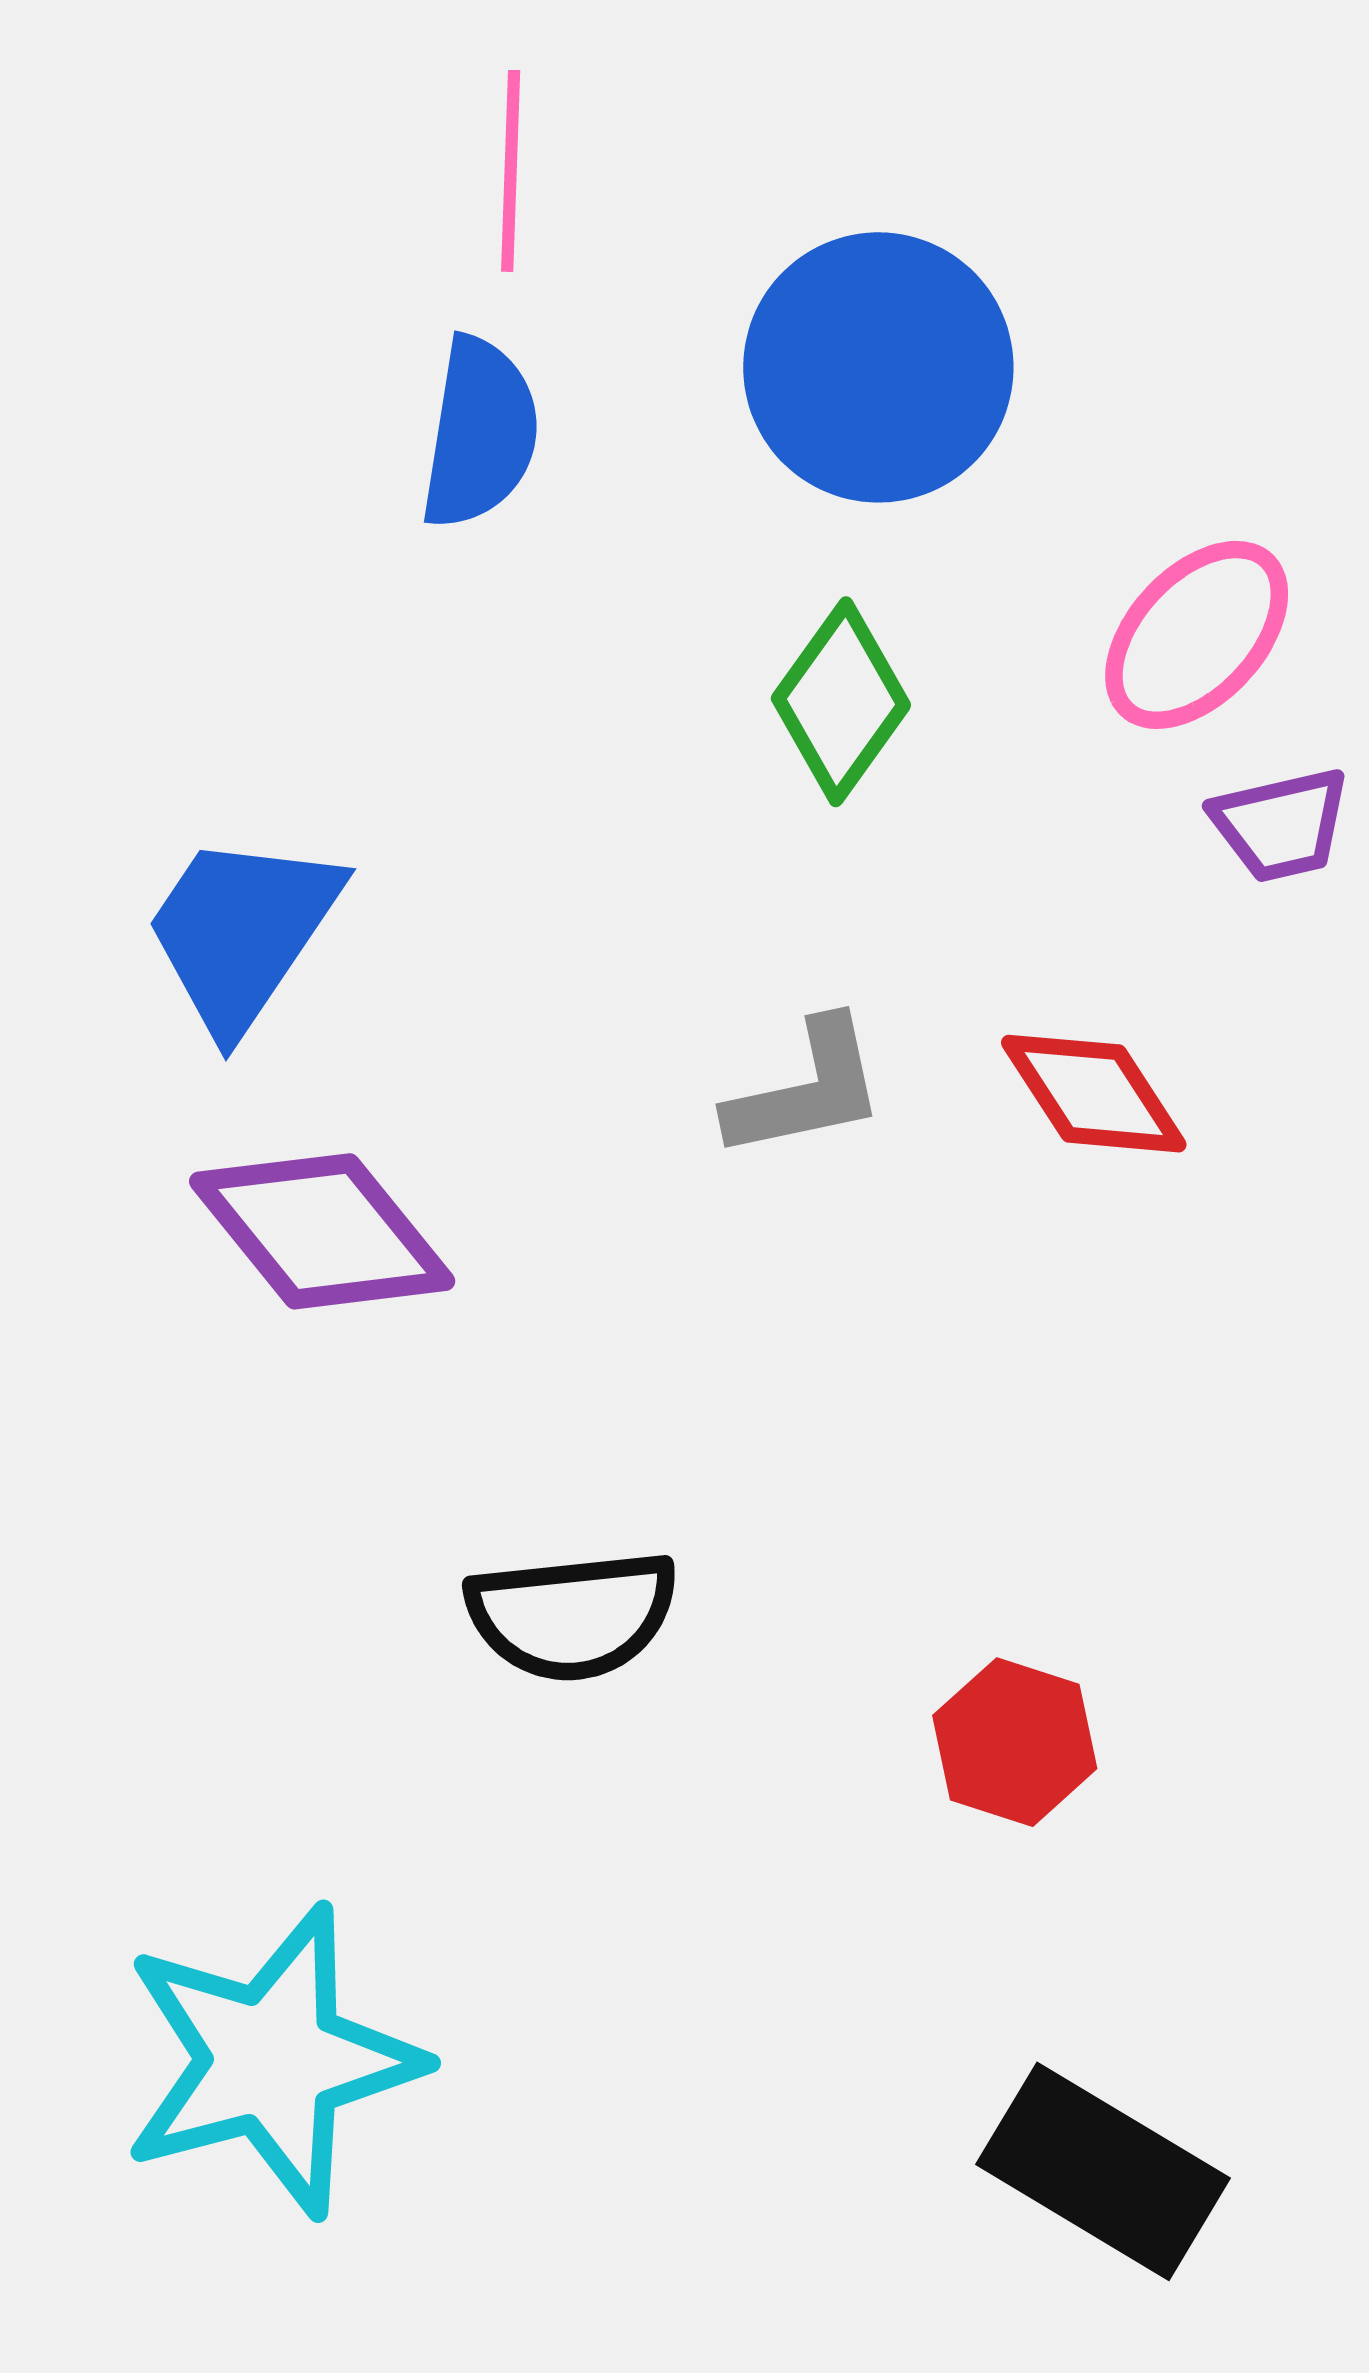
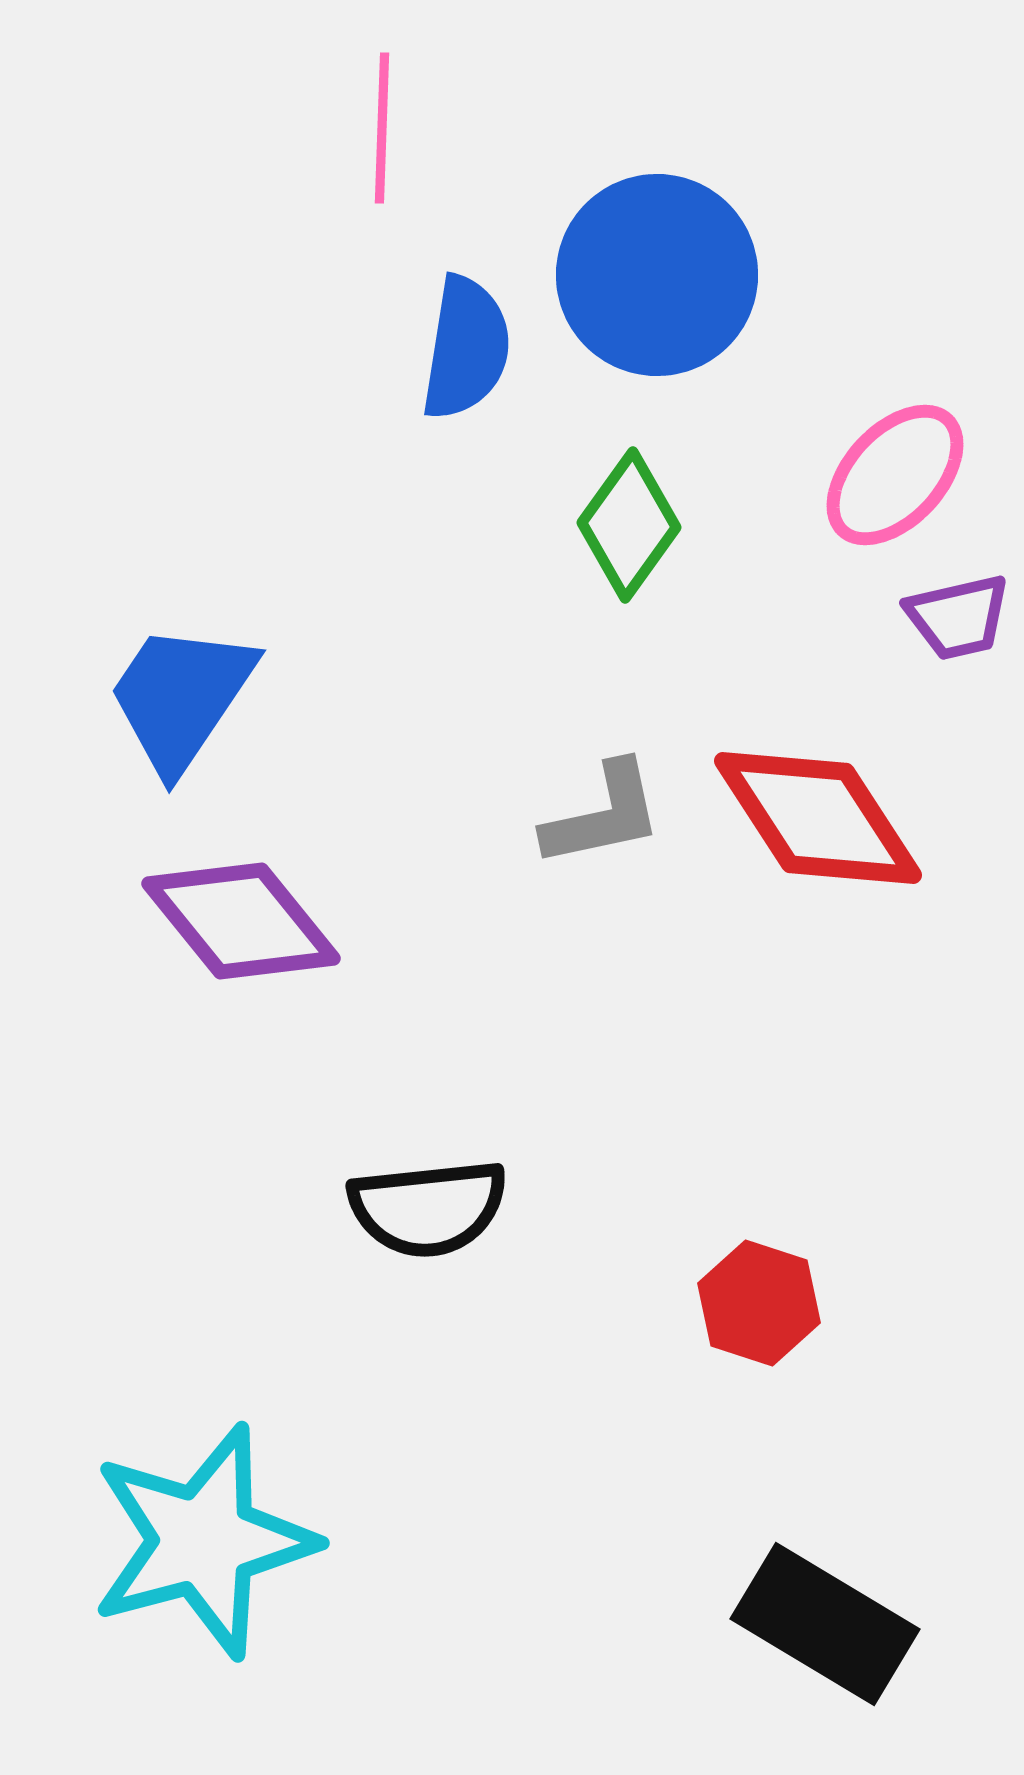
blue semicircle: (480, 433) -> (466, 348), moved
red diamond: (1094, 1094) -> (818, 818), size x1.5

